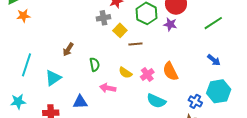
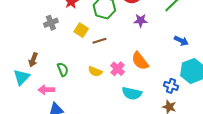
gray cross: (103, 18) -> (51, 23), moved
purple star: (170, 24) -> (141, 20), moved
cyan triangle: (53, 78) -> (22, 77), moved
pink arrow: (108, 88) -> (46, 90), moved

